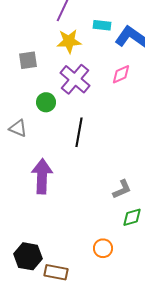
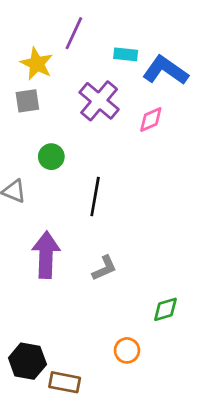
yellow star: (69, 41) -> (37, 64), moved, turned 30
purple cross: (75, 79) -> (99, 101), moved
gray L-shape: (122, 189) -> (104, 268), moved

